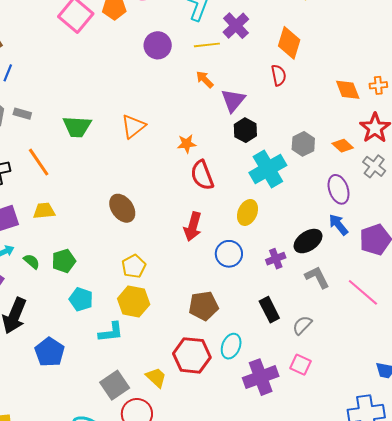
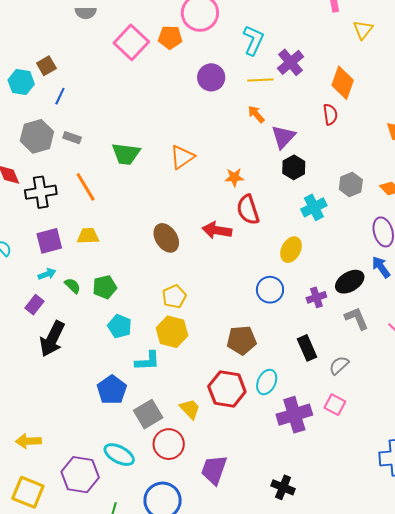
cyan cross: (268, 169) -> (314, 207), size x0.7
red arrow: (193, 227) -> (217, 230), moved, turned 80
blue pentagon: (50, 352) -> (112, 390), moved

